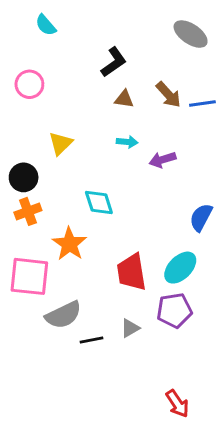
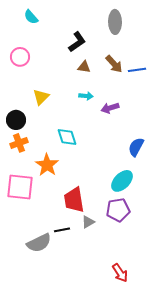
gray ellipse: (191, 34) -> (115, 22), moved, turned 55
red trapezoid: (131, 272) -> (74, 200), moved
gray semicircle: (63, 315) -> (39, 243), moved

